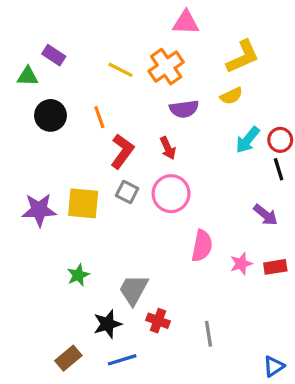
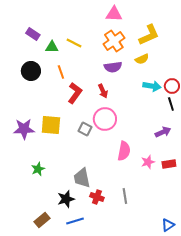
orange cross: (166, 67) -> (114, 41), moved
green triangle: (28, 76) -> (52, 47), moved
cyan arrow: (248, 140) -> (152, 86), turned -120
gray square: (127, 192) -> (85, 129), moved
purple arrow: (266, 215) -> (163, 132), turned -63
green star: (78, 275) -> (38, 169), moved
gray trapezoid: (134, 290) -> (82, 178), turned -40
gray line: (209, 334) -> (125, 196), moved

